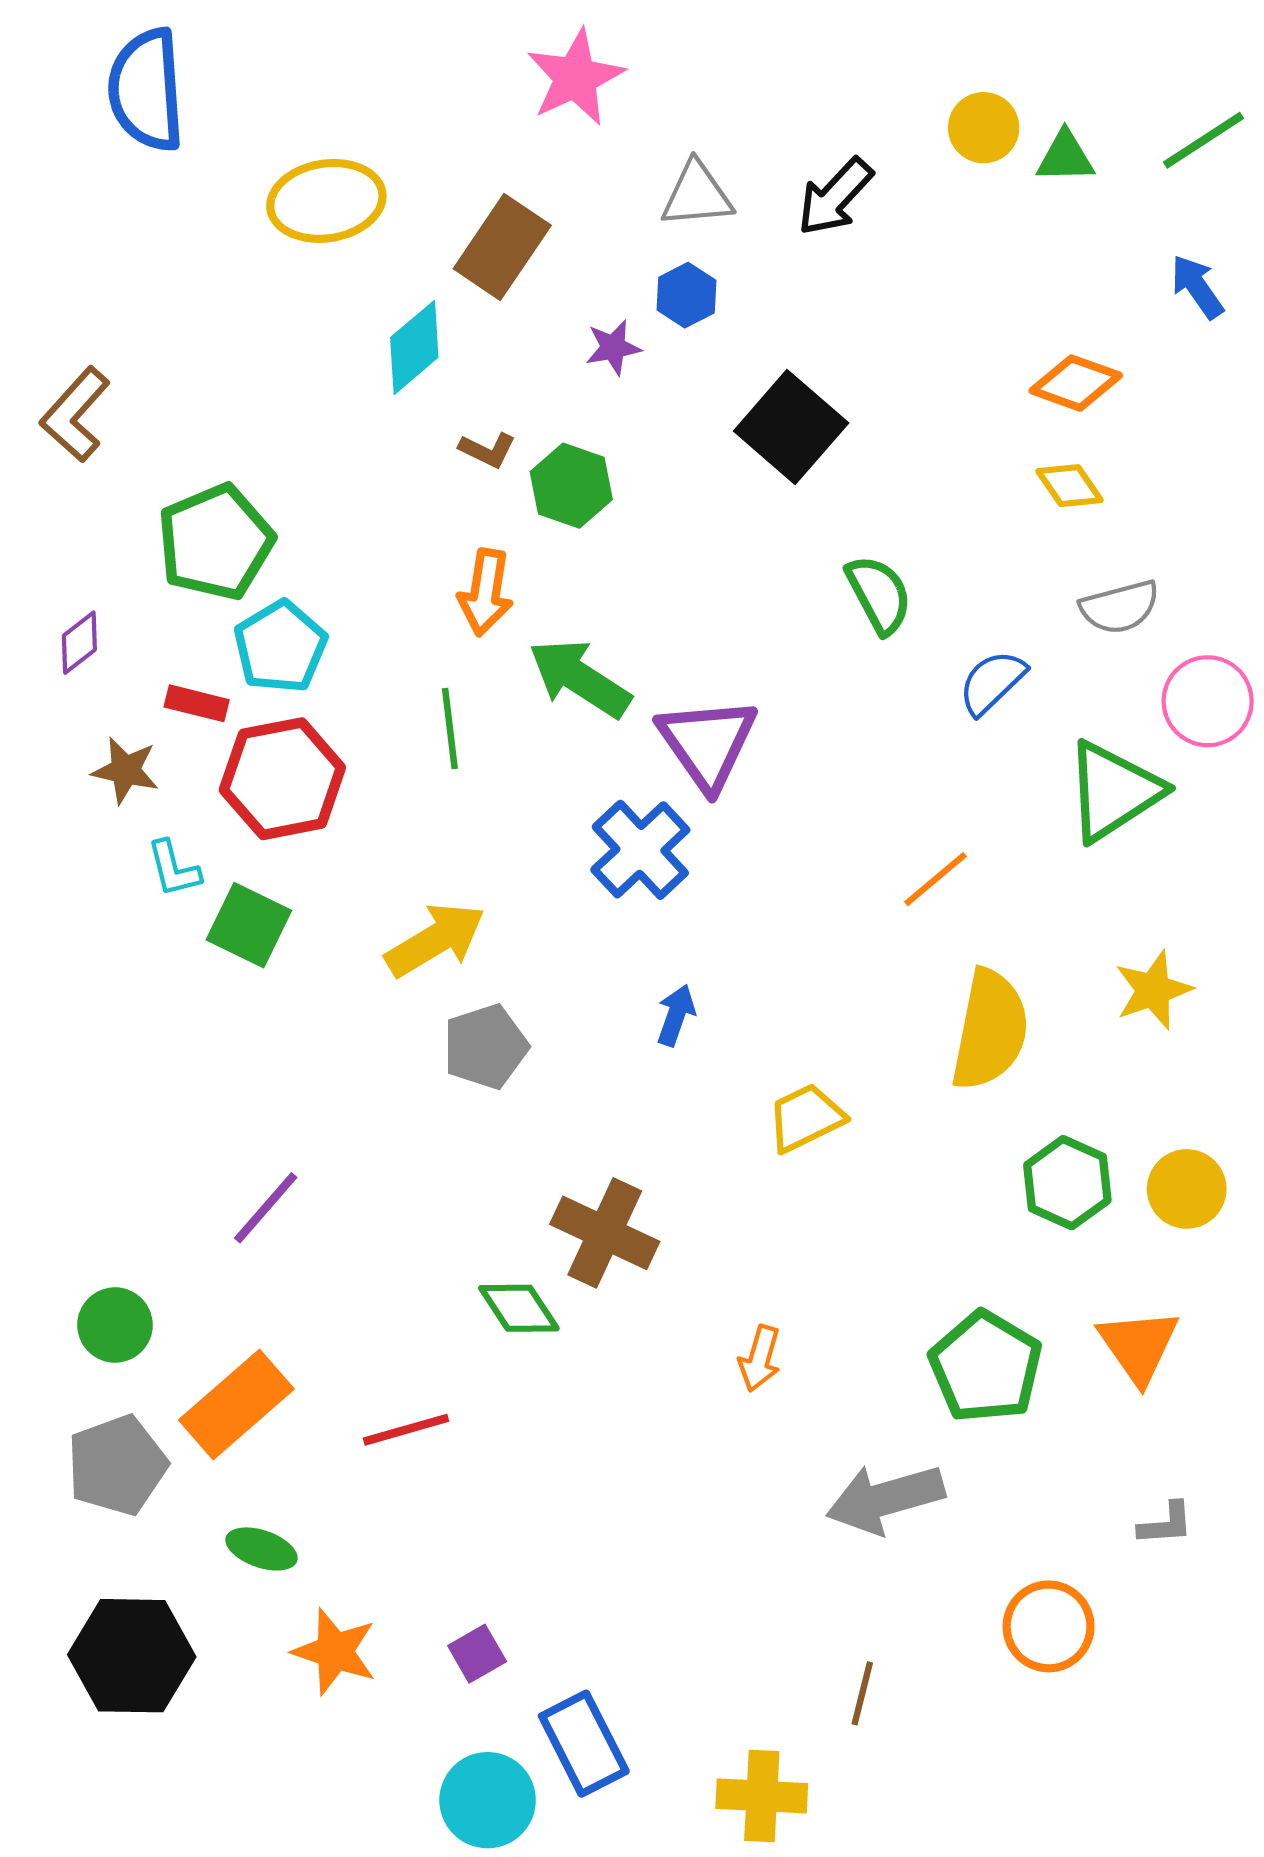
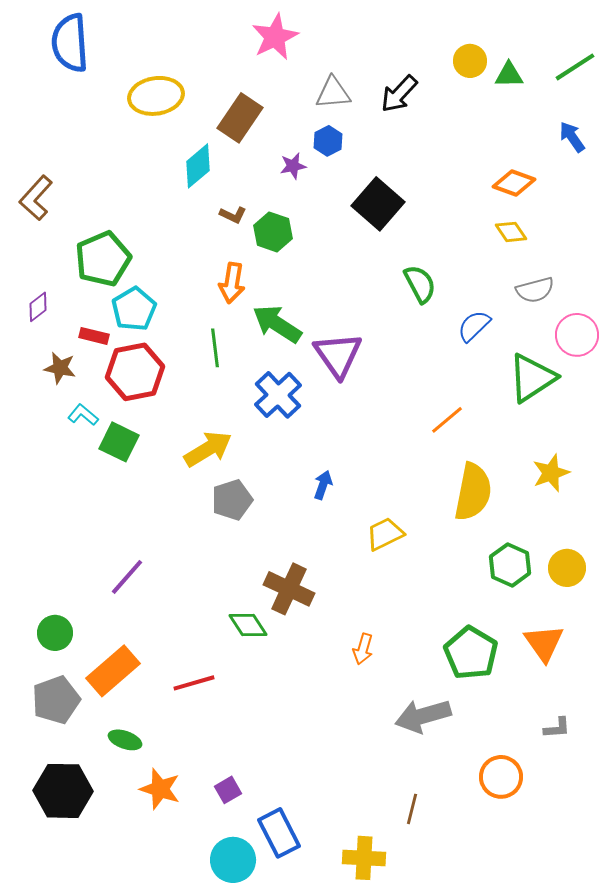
blue cross: (640, 850) -> (278, 395), moved
cyan L-shape: (174, 869) -> (83, 415), turned 144

